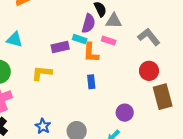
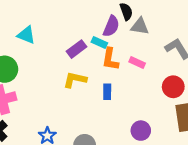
pink rectangle: (109, 41) -> (137, 63), moved
purple rectangle: (60, 47) -> (77, 49), turned -30
yellow L-shape: (42, 73) -> (75, 80), moved

